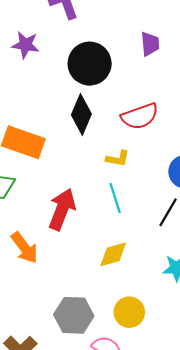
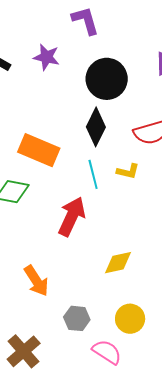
cyan line: (115, 198) -> (93, 174), moved
orange arrow: (24, 248) -> (36, 281), moved
gray hexagon: (74, 315) -> (77, 318), size x0.7

